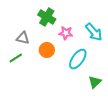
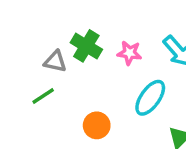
green cross: (47, 17) -> (86, 46), moved
orange circle: (47, 50) -> (97, 125), moved

